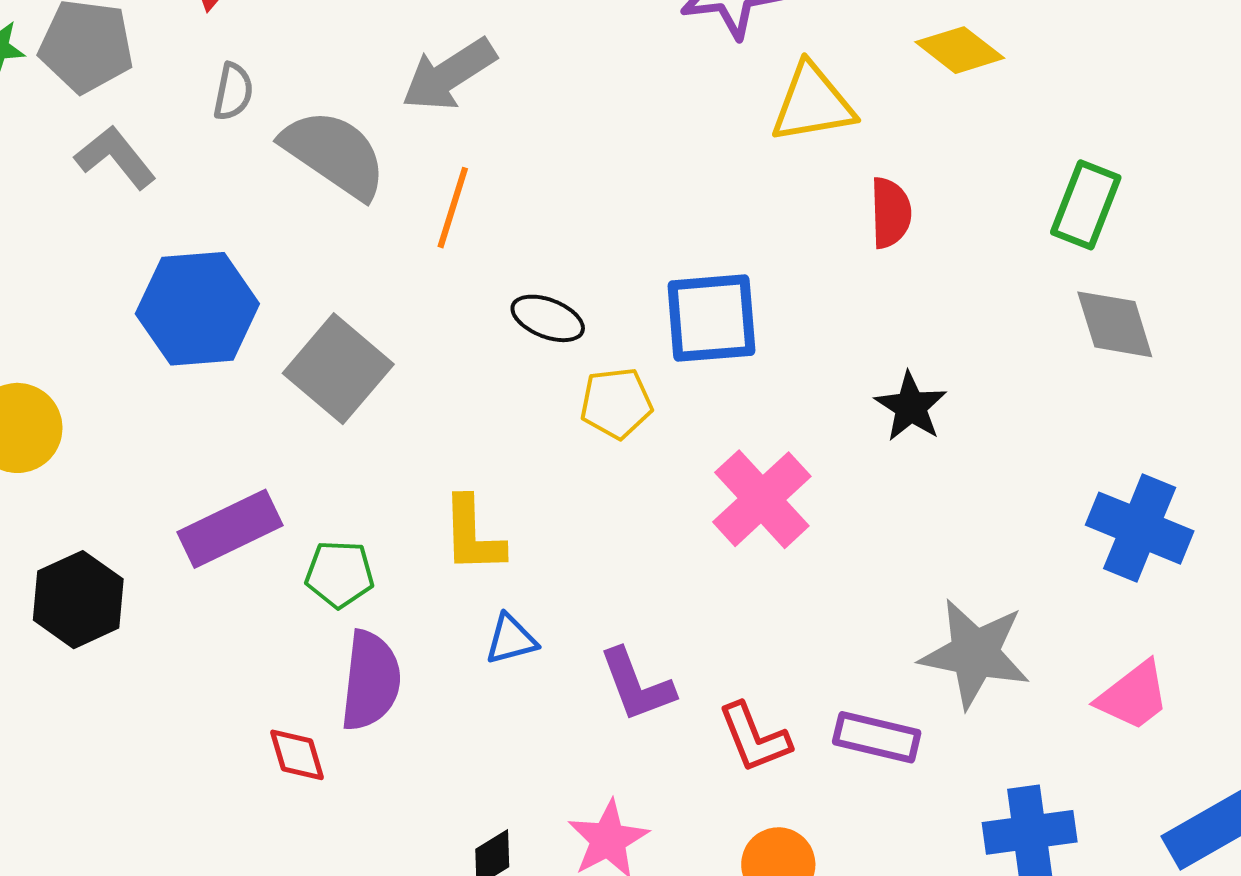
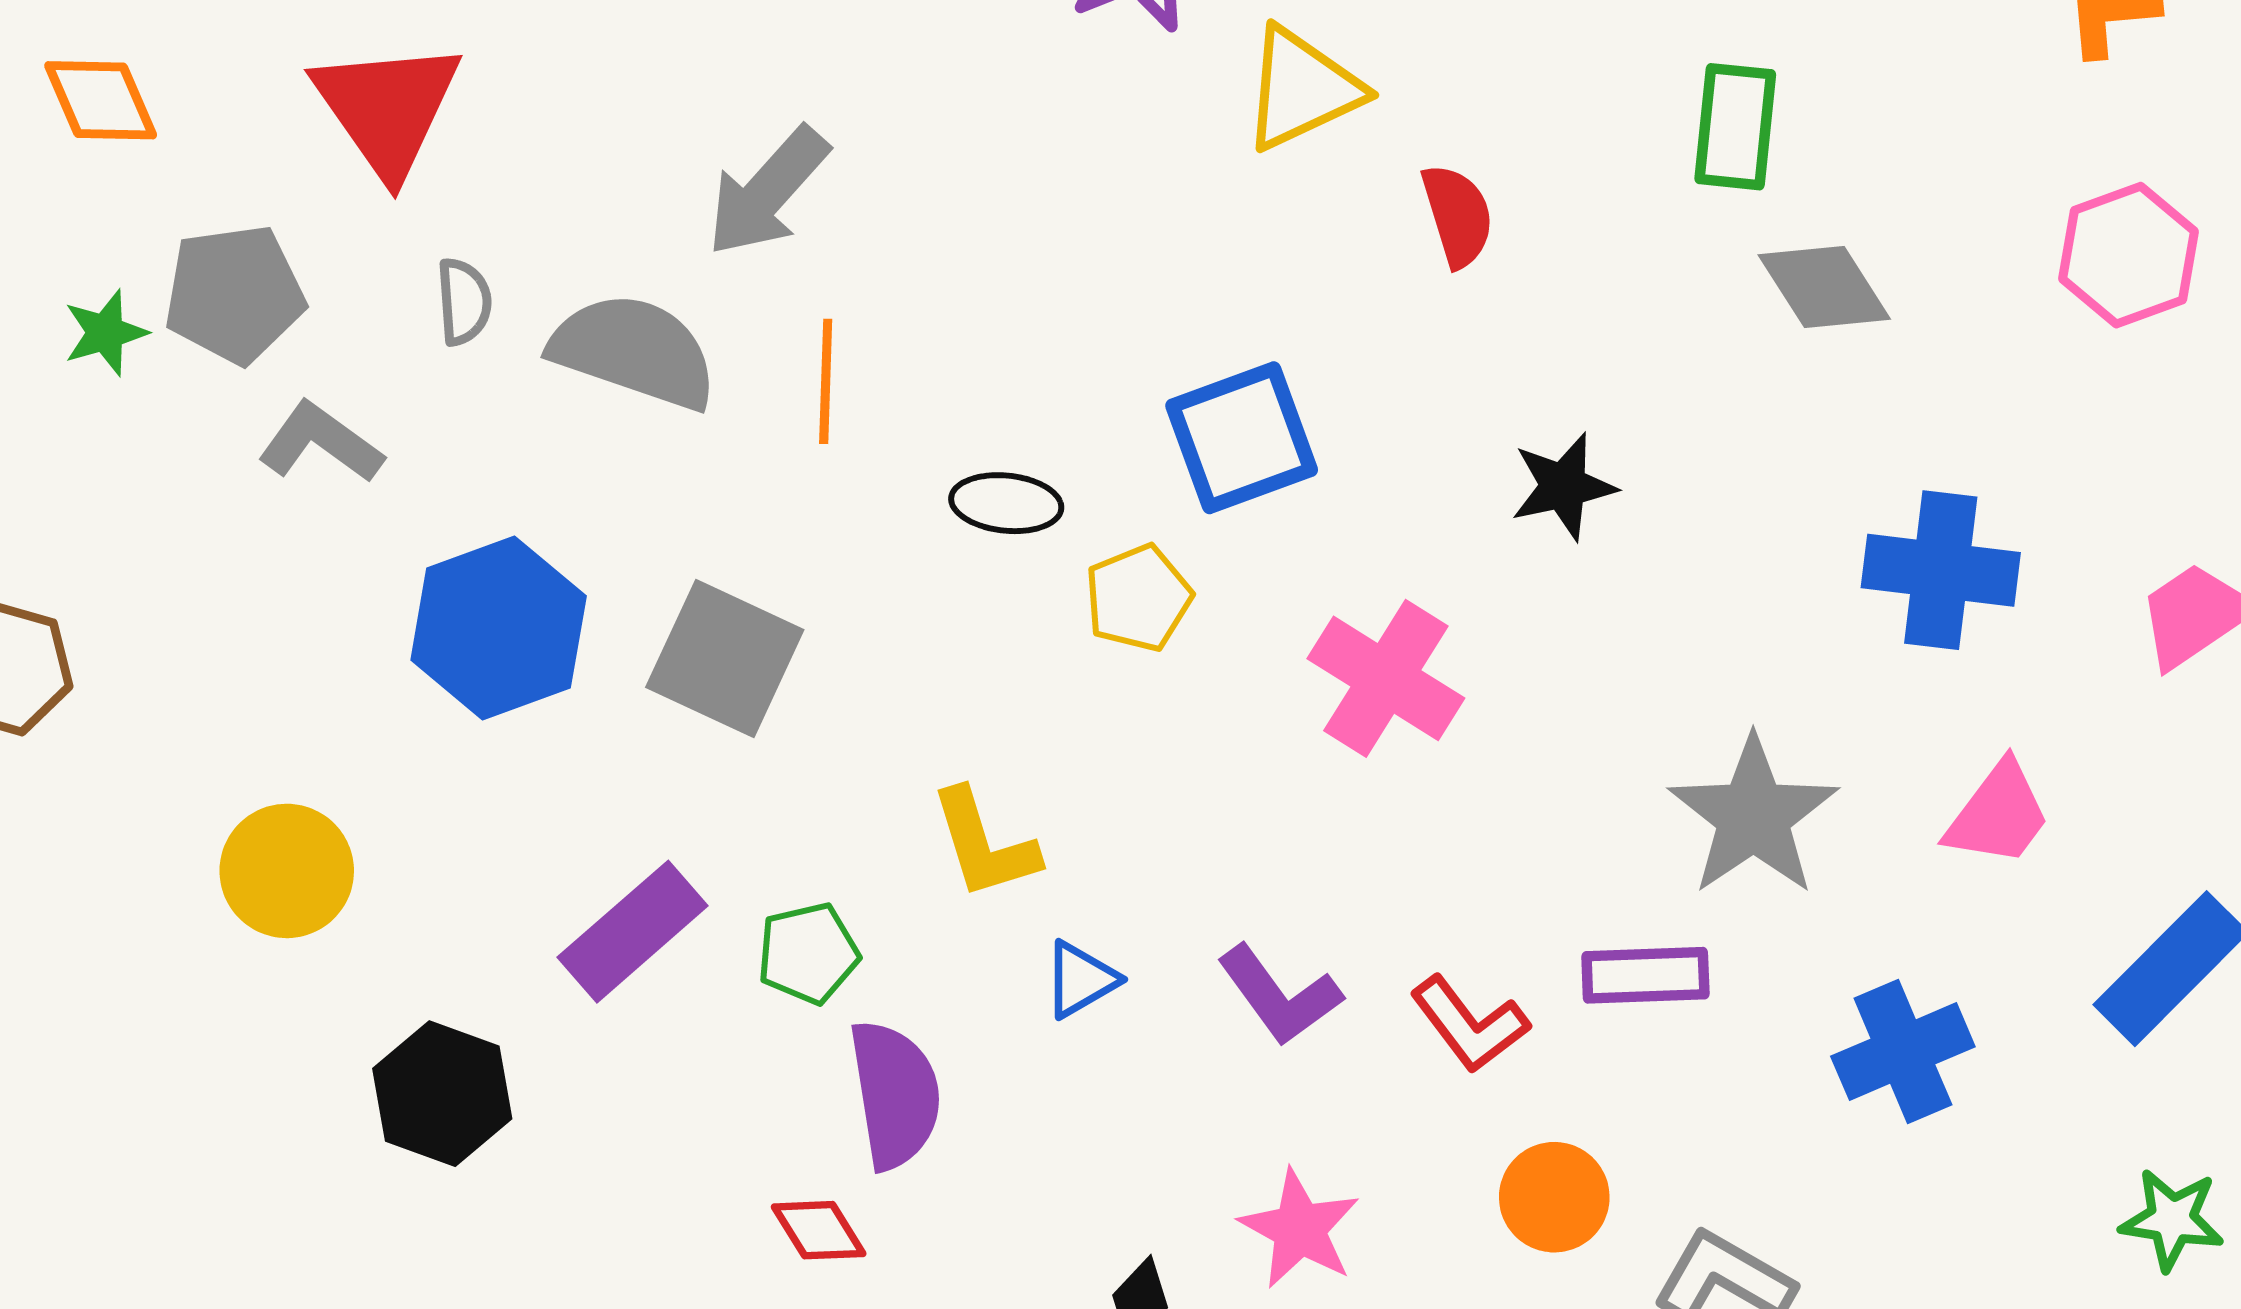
black star: (911, 407) -> (1563, 486), turned -30
gray star: (975, 654) -> (1753, 816), turned -30

